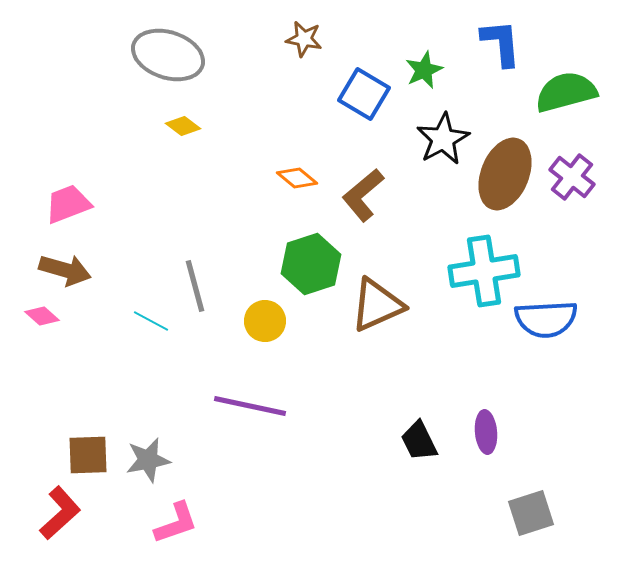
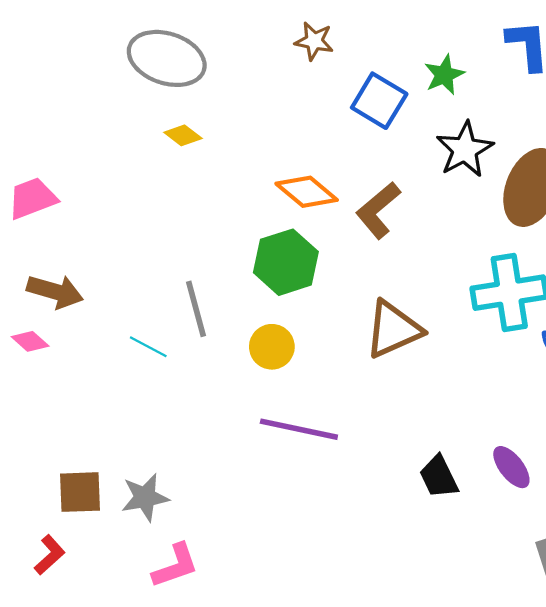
orange diamond: (297, 178) -> (307, 192), size x1.4
pink trapezoid: (68, 204) -> (32, 198), moved
green hexagon: (311, 264) -> (286, 262), moved
purple line: (250, 406) -> (299, 429), moved
purple ellipse: (486, 432) -> (511, 467), turned -33
red L-shape: (60, 513) -> (50, 555), size x0.7

